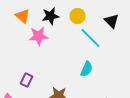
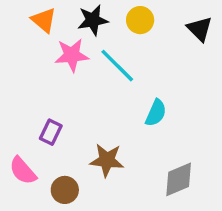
cyan line: (90, 38) -> (117, 66), moved

